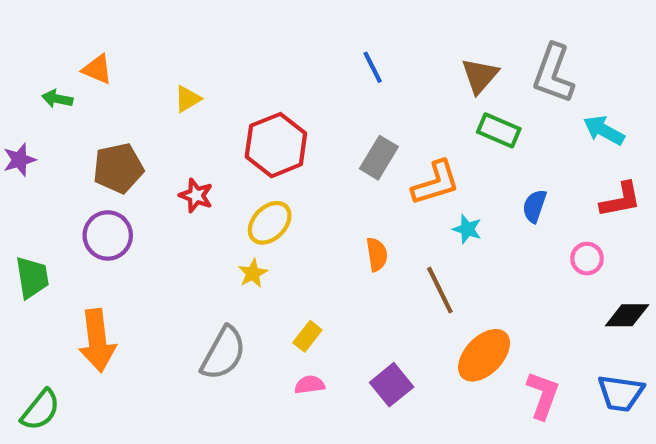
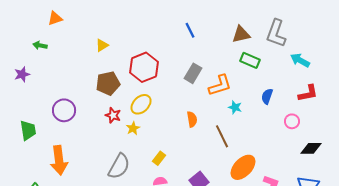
orange triangle: (97, 69) -> (55, 18), moved, turned -42
brown triangle: (480, 76) -> (241, 34), turned 36
brown pentagon: (118, 168) -> (108, 83), moved
red star: (196, 195) -> (113, 115), moved

